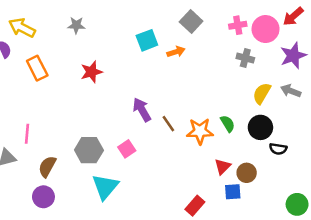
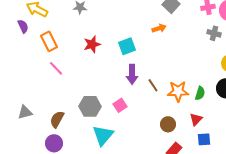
cyan square: (147, 40) -> (127, 46), moved
purple arrow: (142, 110) -> (132, 74), turned -150
green semicircle: (228, 124) -> (200, 93), moved, turned 48
pink line: (27, 134) -> (56, 68), moved, turned -49
brown circle: (247, 173) -> (168, 124), moved

